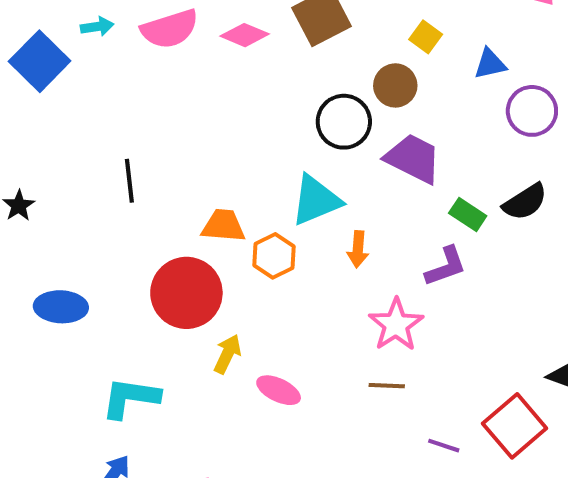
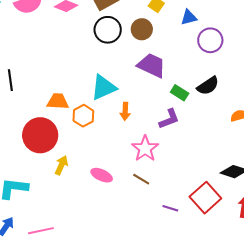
black circle: (344, 122) -> (108, 30), moved
brown line: (387, 386) -> (141, 179), turned 30
pink ellipse: (279, 390) -> (102, 175), moved

